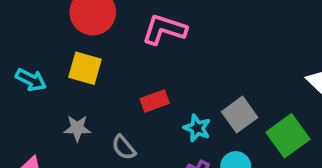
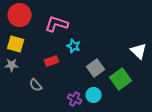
gray star: (77, 128) -> (12, 65), moved
cyan star: (197, 128) -> (74, 46), moved

